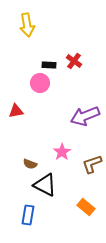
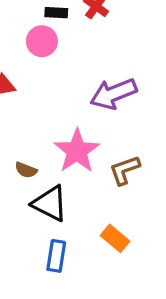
pink star: (62, 152) -> (77, 151), size x1.6
blue rectangle: (28, 215) -> (56, 256), moved

